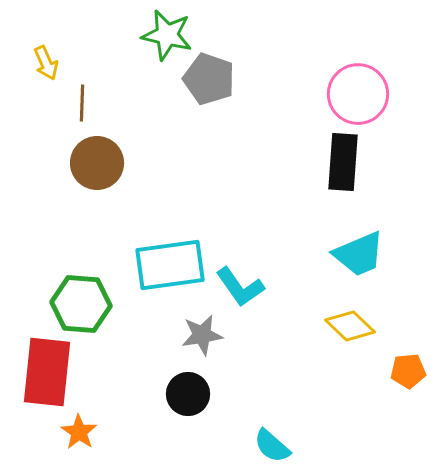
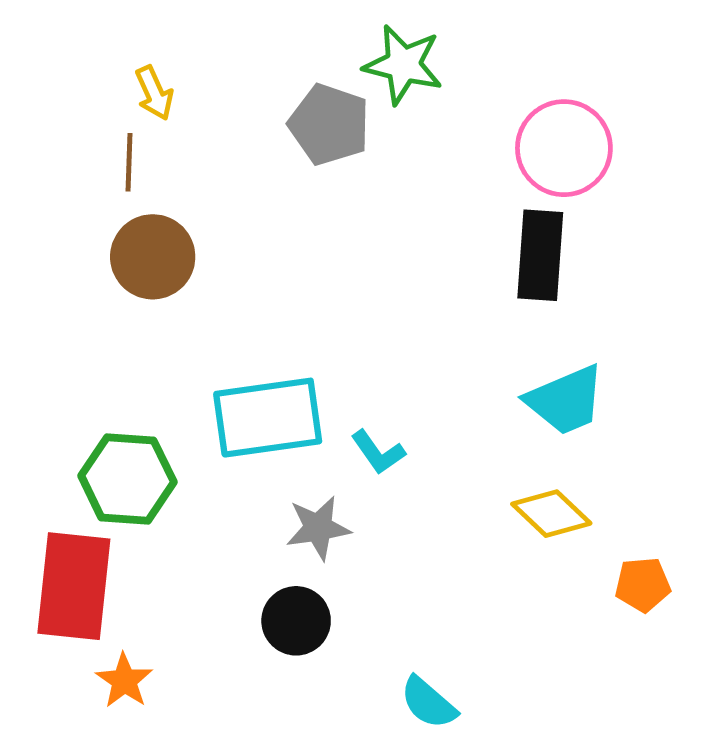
green star: (167, 35) -> (403, 65), moved
yellow arrow: (46, 63) -> (154, 93), moved
cyan L-shape: (240, 287) -> (378, 452), size x0.7

